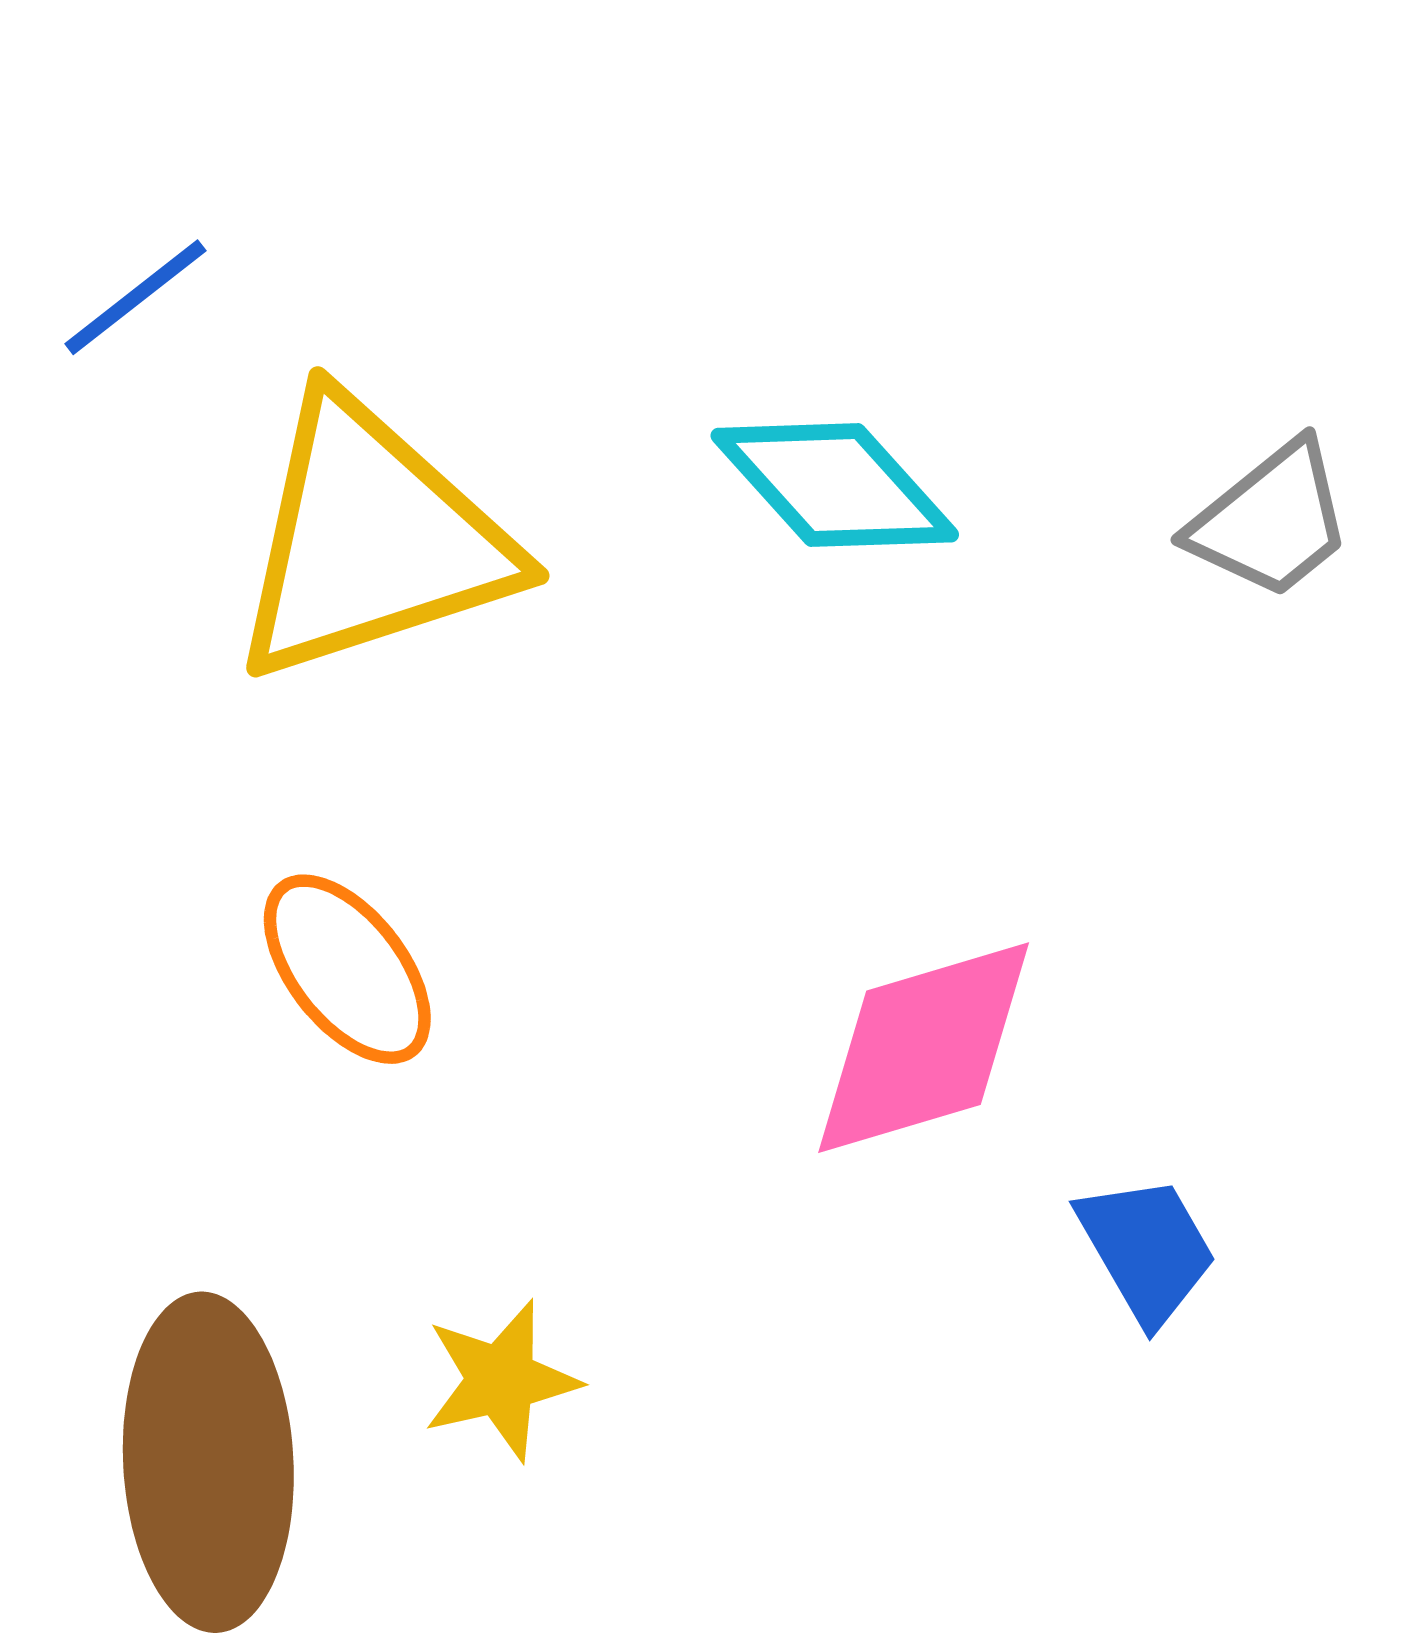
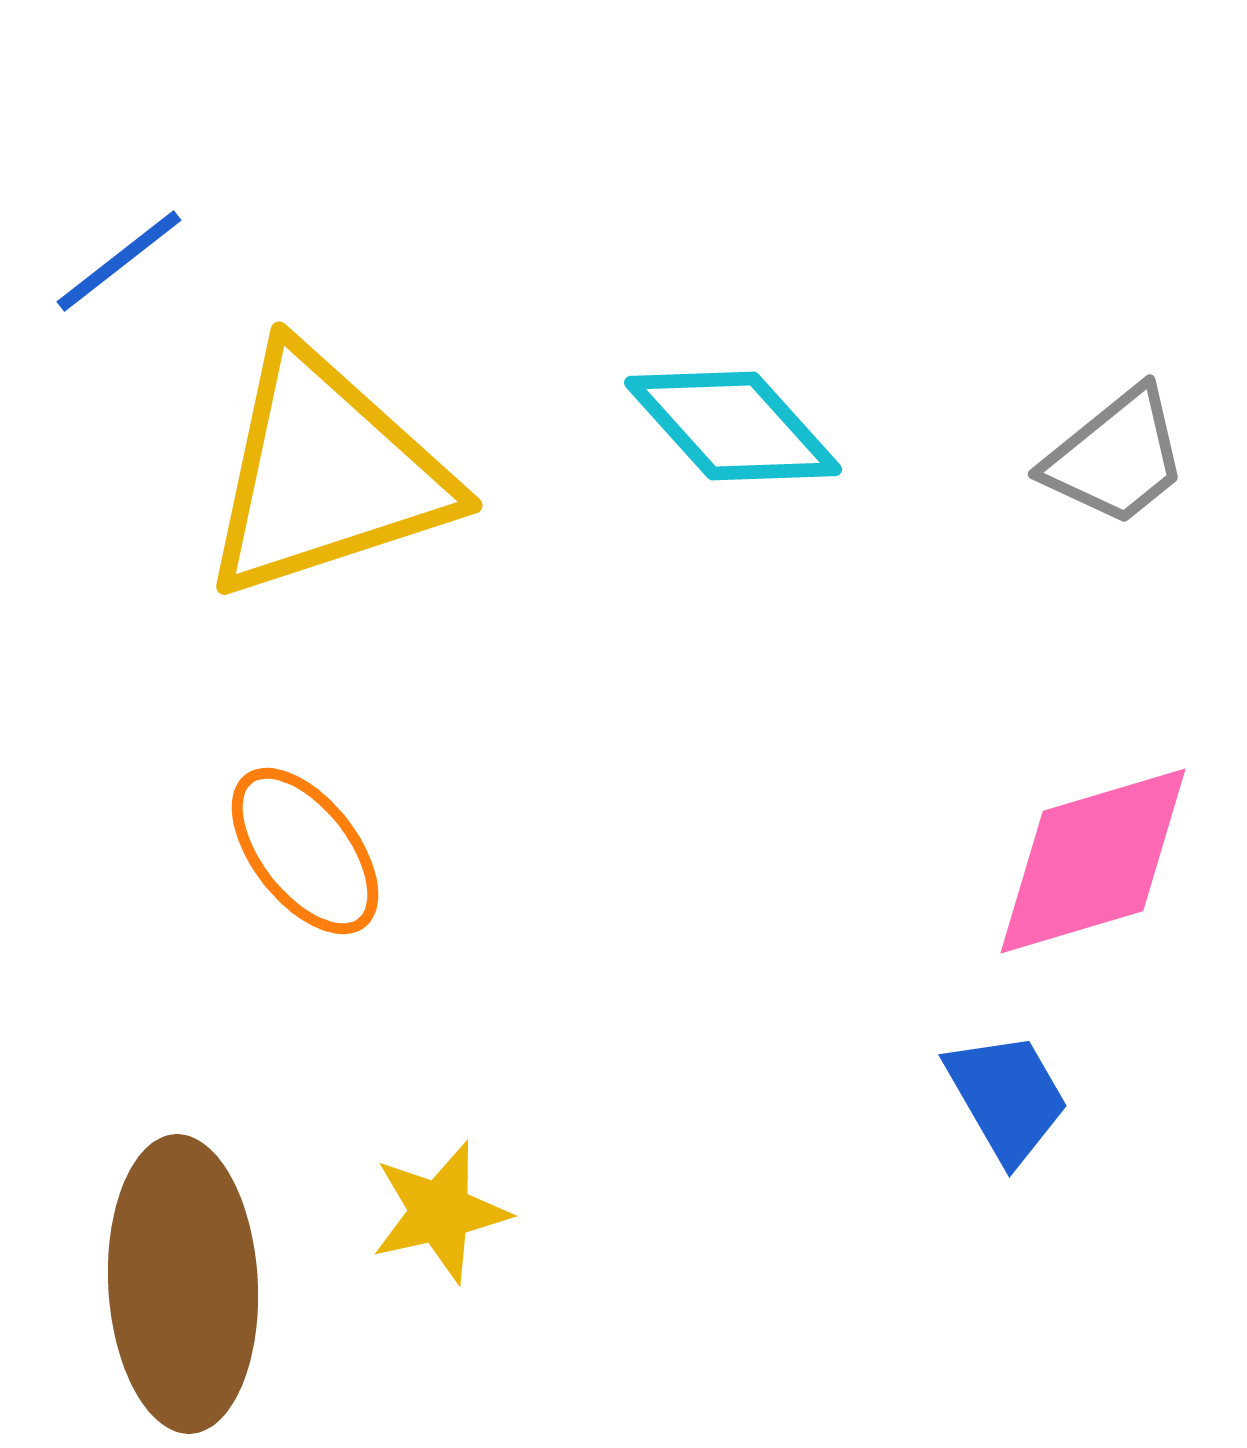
pink diamond: (924, 1048) -> (1093, 861), moved

